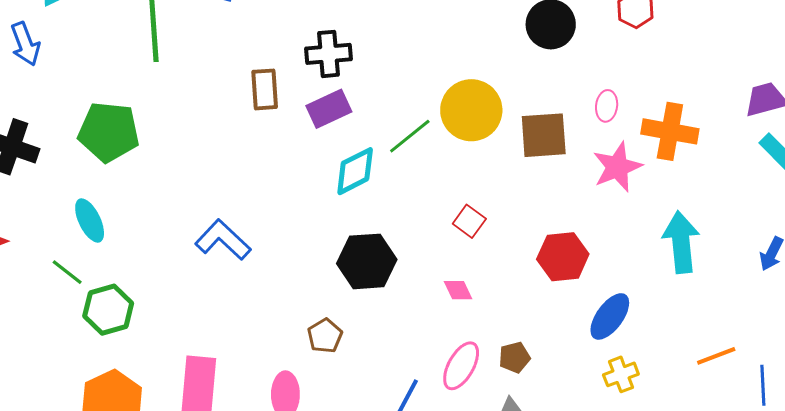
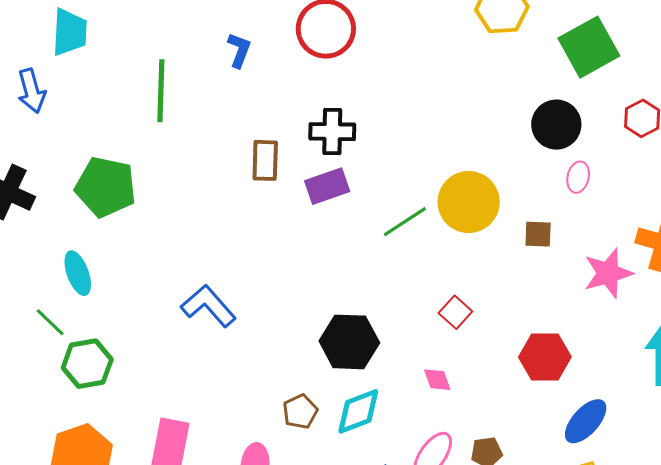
pink ellipse: (607, 106) -> (578, 177), moved
brown square: (544, 135) -> (538, 234), size x0.6
cyan diamond: (355, 171) -> (358, 411), moved

